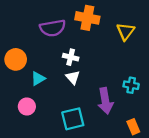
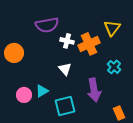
orange cross: (87, 18) -> (89, 44), moved, turned -35
white cross: (71, 57) -> (67, 41), moved
cyan triangle: (38, 78) -> (42, 91), moved
cyan cross: (131, 85) -> (114, 67), moved, turned 32

